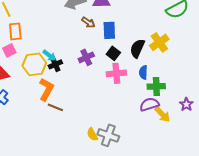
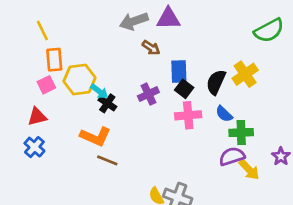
blue rectangle: (109, 30) -> (179, 72), moved
yellow hexagon: (34, 64) -> (79, 79), moved
black cross: (55, 64) -> (107, 103), turned -32
blue semicircle: (143, 72) -> (224, 114), turned -48
orange L-shape: (46, 89) -> (95, 136), turned 85

